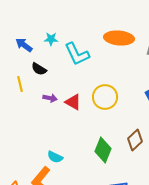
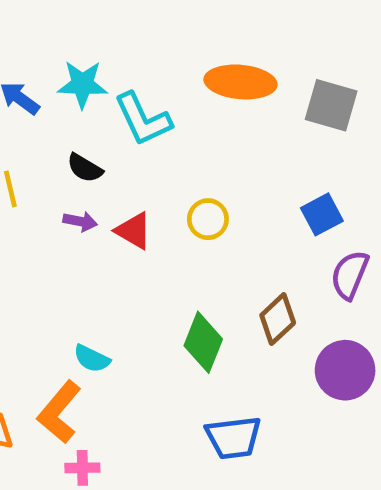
cyan star: (51, 39) -> (82, 84), size x1.5
black semicircle: (39, 69) -> (85, 168), moved
yellow circle: (105, 97) -> (208, 219), size x0.7

